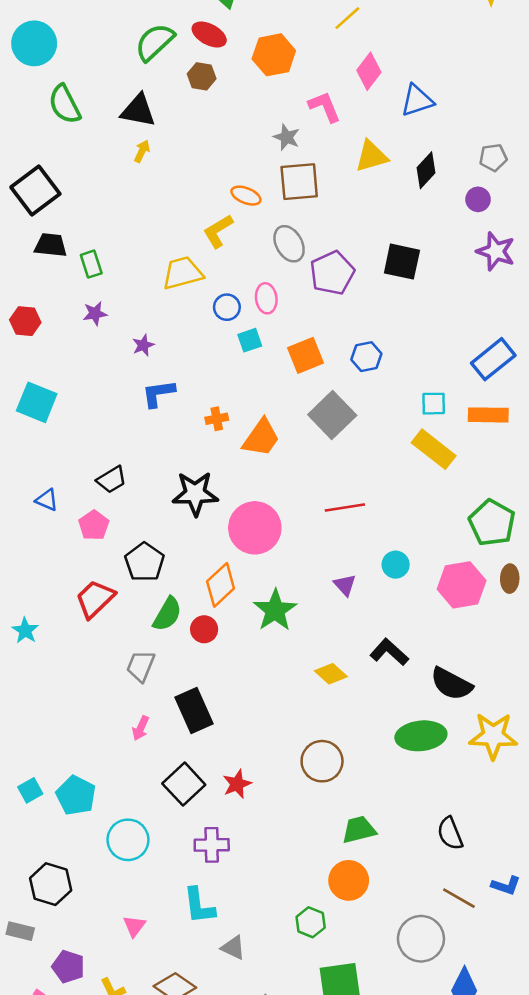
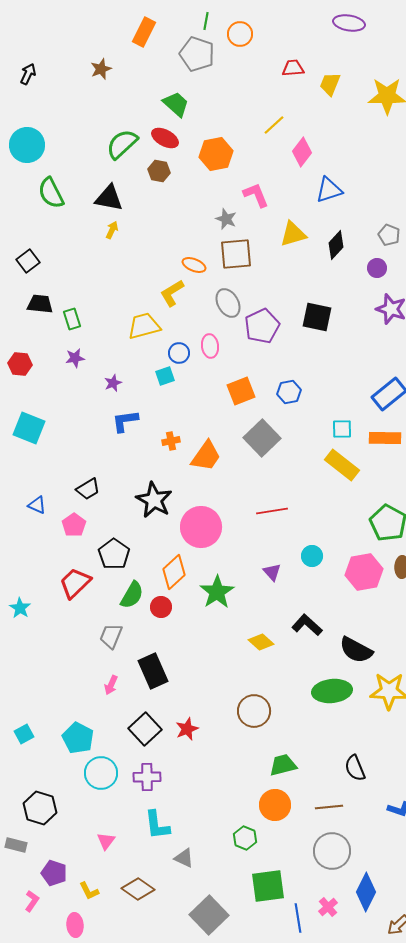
pink diamond: (369, 71) -> (302, 152), moved
gray pentagon: (493, 158) -> (389, 235), turned 30
black square: (35, 190) -> (28, 261), size x0.6
cyan square: (250, 340) -> (165, 376), moved
black star: (195, 494) -> (154, 500), turned 30
cyan pentagon: (76, 795) -> (78, 738), moved
purple cross: (212, 845) -> (147, 777), moved
brown line: (459, 898) -> (329, 807), moved, turned -36

